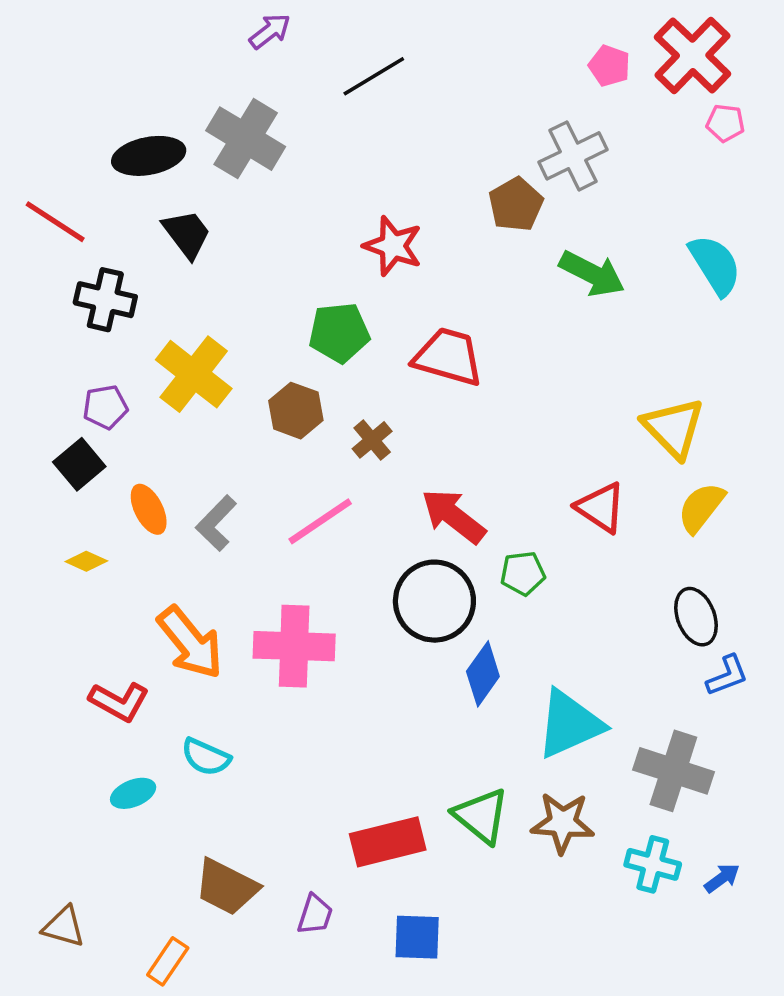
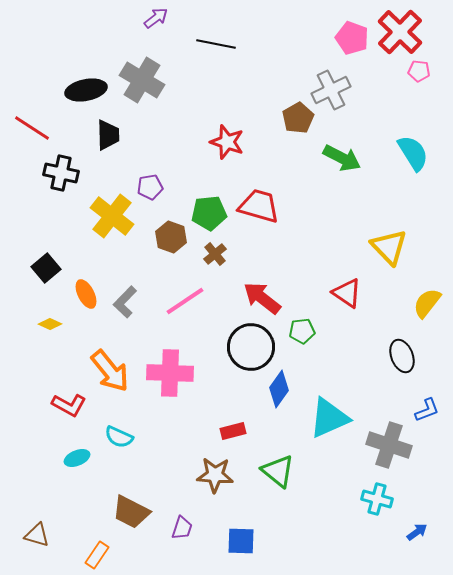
pink pentagon: (609, 66) -> (352, 38), size x1.4
black line: (374, 76) -> (216, 44), turned 42
black trapezoid: (187, 234) -> (108, 135), turned 36
green pentagon: (339, 333) -> (209, 213), moved
purple pentagon: (105, 407) -> (150, 187), moved
yellow semicircle: (701, 508) -> (427, 303), moved
blue L-shape: (727, 676) -> (427, 410), moved
brown star: (563, 823) -> (215, 475), moved
red rectangle: (388, 842) -> (233, 431), moved, size x0.6
blue arrow: (722, 878) -> (417, 532), moved

